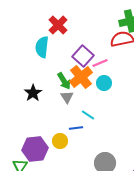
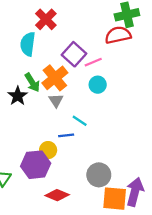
orange cross: (81, 77) -> (55, 78), moved
green arrow: (64, 81) -> (32, 82), moved
purple hexagon: (35, 149) -> (36, 165), moved

